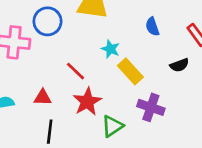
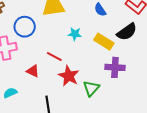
black semicircle: (179, 65) -> (127, 32), size x1.5
yellow rectangle: (130, 71) -> (104, 42), moved
red triangle: (43, 98) -> (33, 71), moved, turned 40

